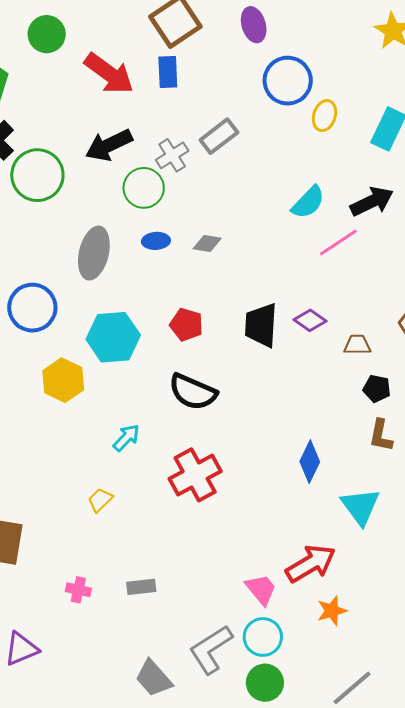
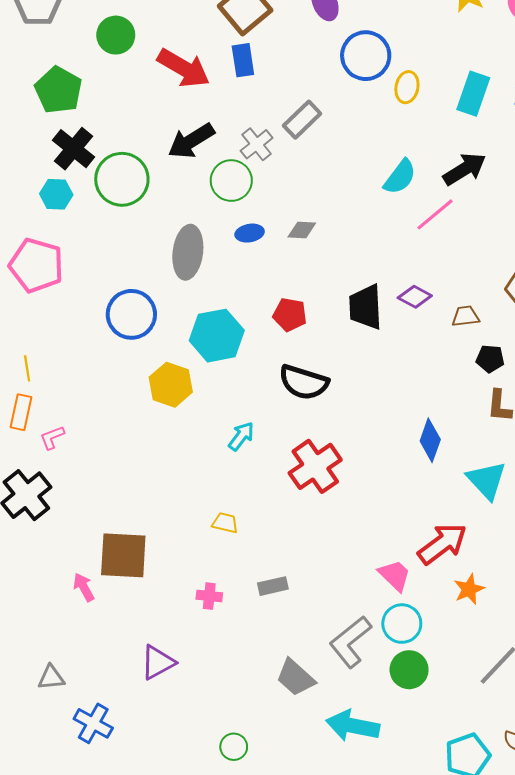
yellow trapezoid: (100, 500) -> (225, 523), moved, turned 64

